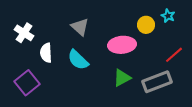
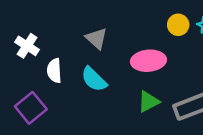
yellow circle: (146, 25) -> (178, 25), moved

